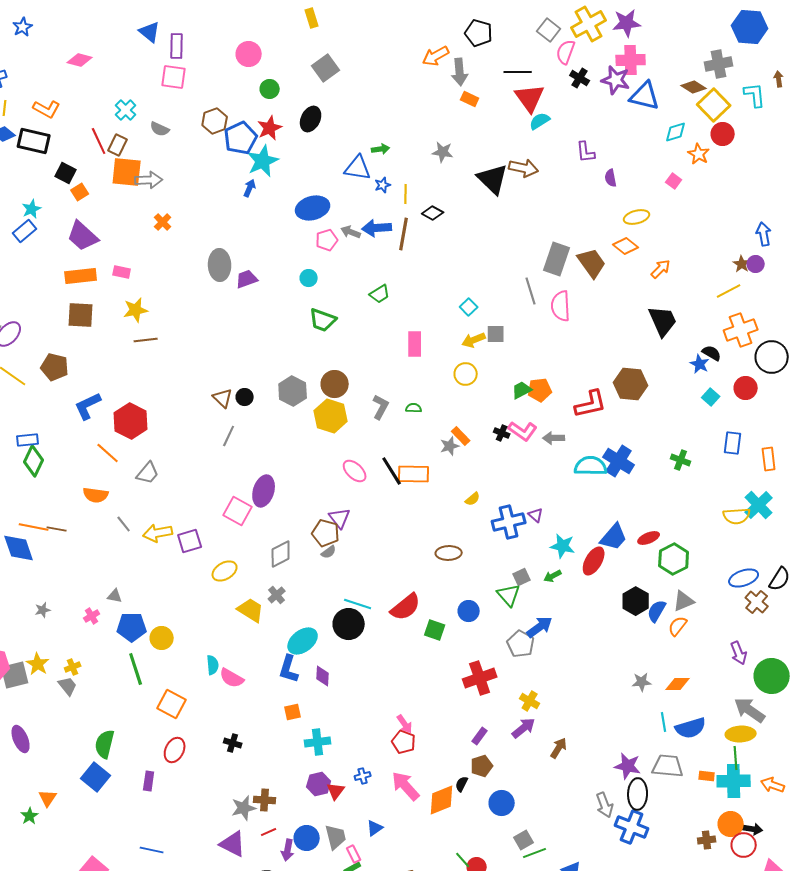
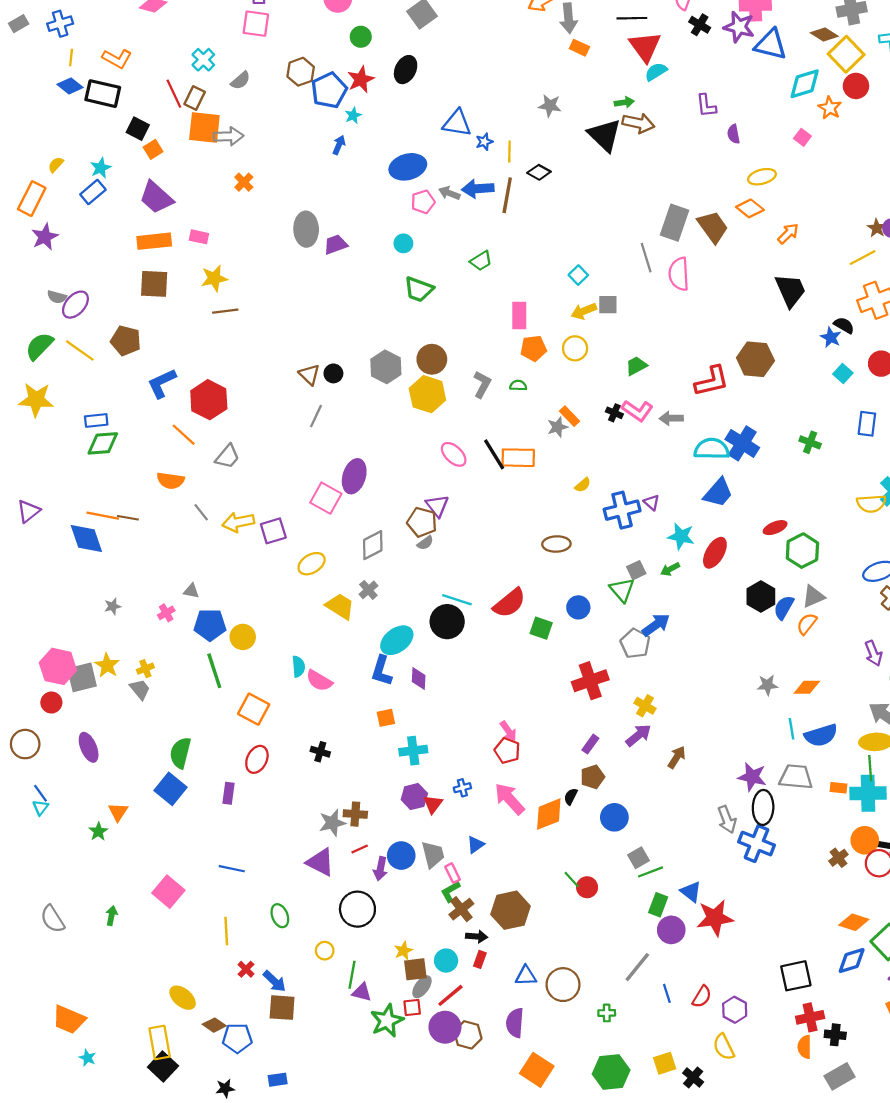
gray semicircle: (160, 129) -> (241, 80), turned -66
cyan diamond: (676, 132) -> (805, 84), size x1.4
green arrow: (381, 149) -> (624, 102), moved
cyan star: (263, 161) -> (353, 115), size x0.5
orange pentagon: (540, 390) -> (533, 348), moved
green diamond: (34, 461) -> (103, 443), turned 60
blue trapezoid: (614, 537) -> (718, 493), moved
brown cross: (707, 840) -> (838, 858), turned -30

